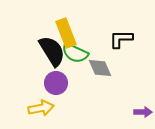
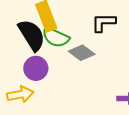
gray diamond: (100, 68) -> (82, 53), turned -30

